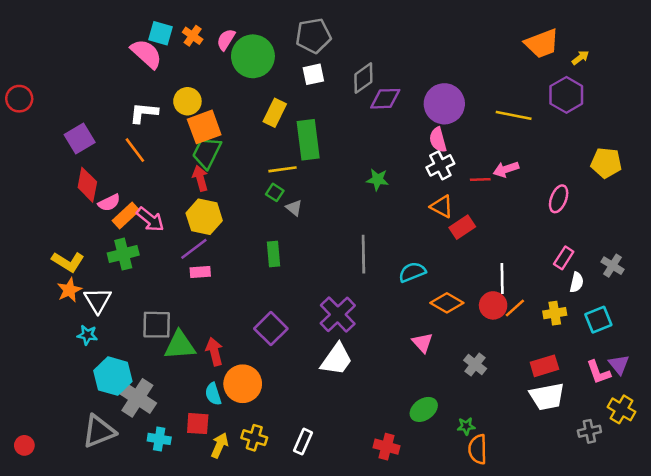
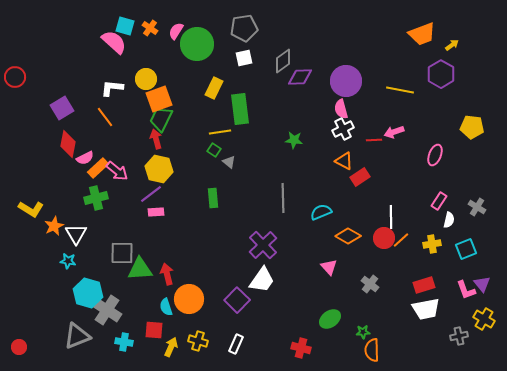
yellow L-shape: (68, 262) -> (31, 209), moved
purple square: (271, 329) -> (237, 300), moved

